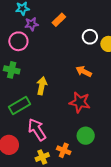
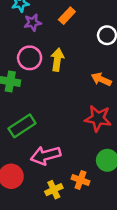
pink circle: (18, 41) -> (30, 58), moved
yellow arrow: (42, 86) -> (57, 60), moved
pink arrow: (37, 130) -> (46, 155), turned -70

